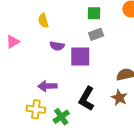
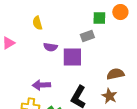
green square: (94, 13) -> (99, 18), moved

